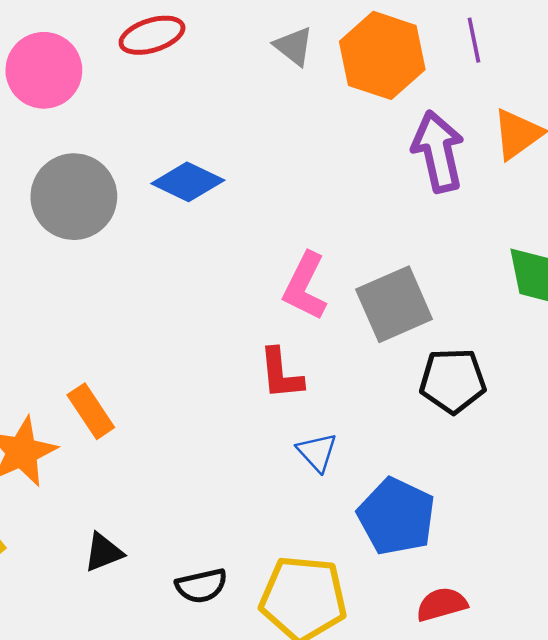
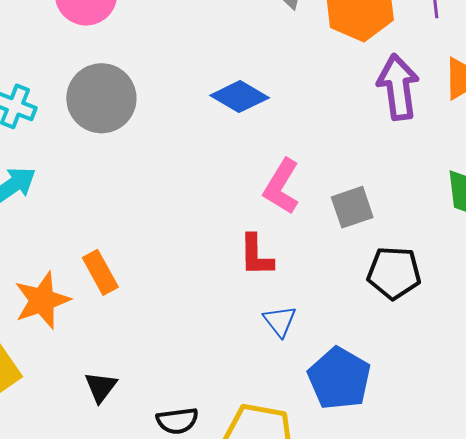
blue diamond: (188, 182) -> (240, 97), moved
gray square: (394, 304) -> (352, 207), size x0.7
black triangle: (104, 552) -> (101, 387), turned -36

